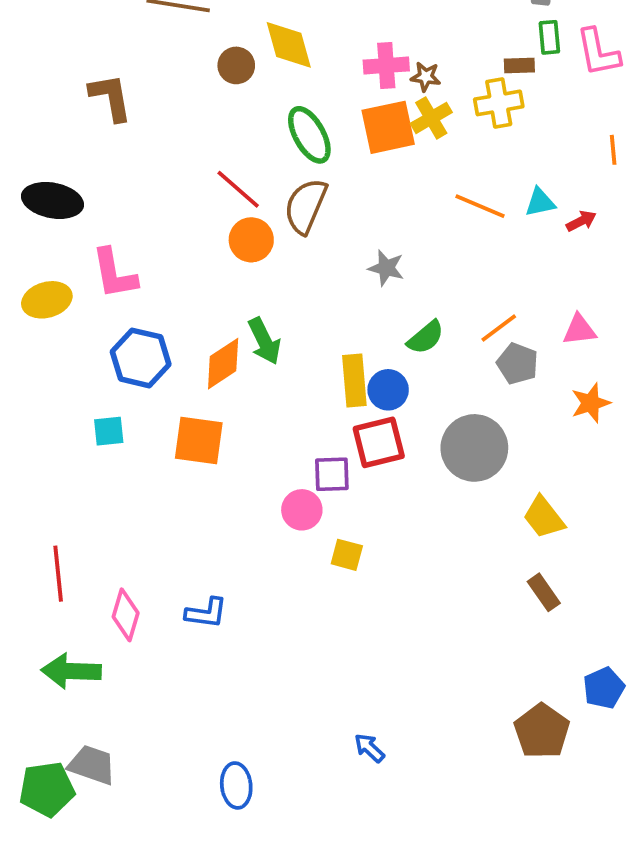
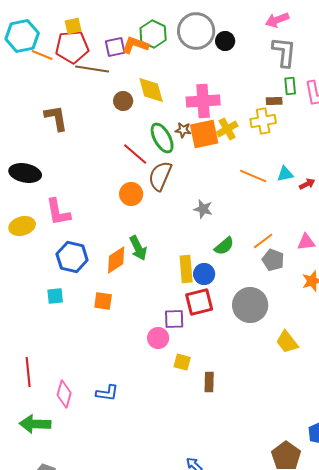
pink cross: (386, 65) -> (203, 101), size x1.4
brown star: (426, 77) -> (183, 130), moved
red line: (238, 189) -> (135, 154), moved
orange square: (199, 440) -> (103, 301), size x0.7
brown rectangle: (544, 592) -> (209, 382), moved, turned 36

